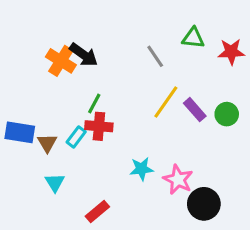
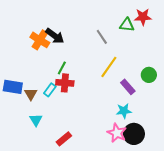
red star: (231, 52) -> (143, 17), moved
purple rectangle: (195, 110) -> (128, 87), moved
cyan star: (141, 169) -> (124, 111), moved
pink star: (178, 180) -> (117, 133), moved

